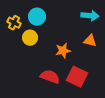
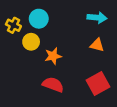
orange star: (63, 51) -> (53, 56), moved
red square: (77, 77) -> (98, 84), moved, turned 35

